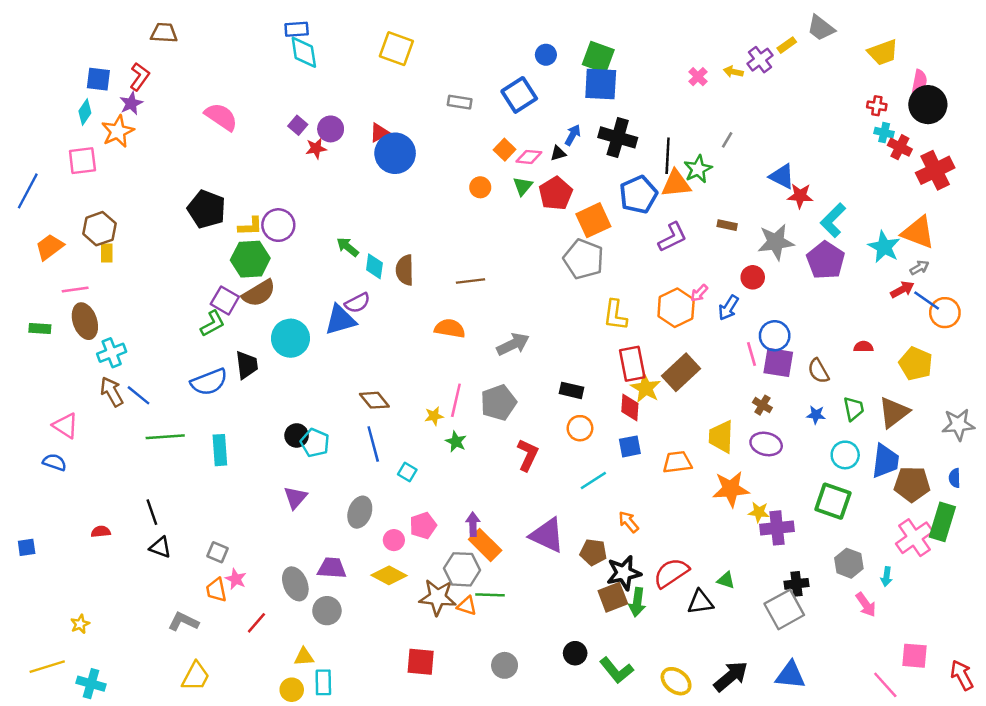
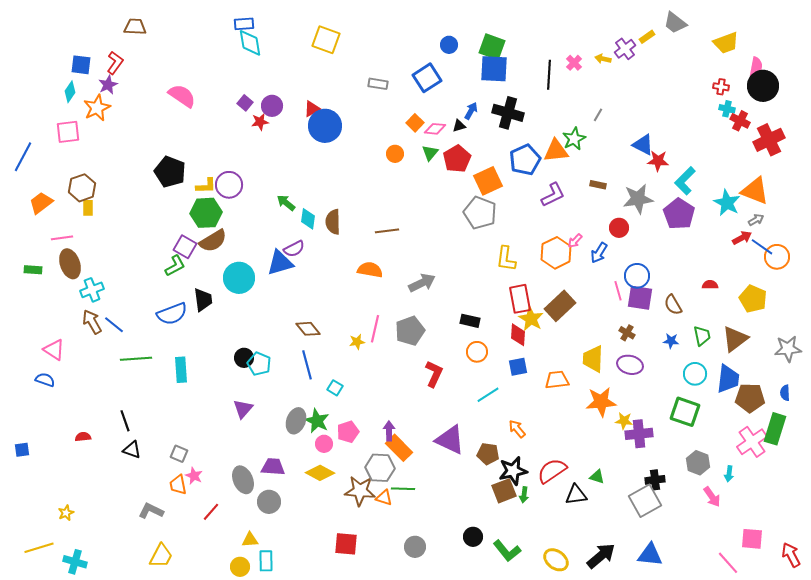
black line: (668, 156) -> (549, 75), moved
green star: (456, 442) -> (317, 421), moved, size x1.4
green arrow: (637, 602) -> (524, 495), size x0.7

